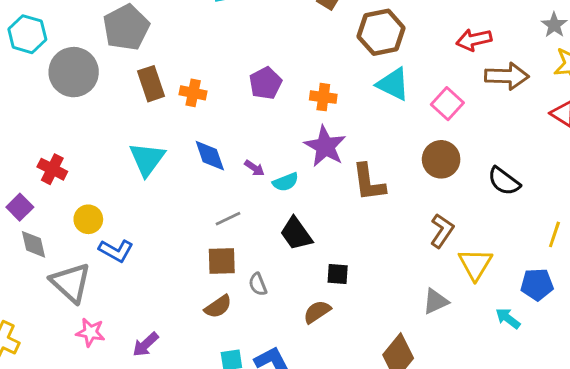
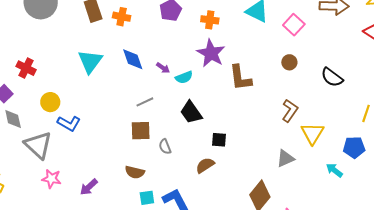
brown circle: (441, 159) -> (289, 62), size x0.6
brown semicircle: (218, 307) -> (135, 172), moved, turned 48

